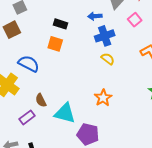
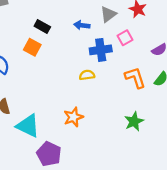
blue cross: (105, 36) -> (101, 50), moved
yellow semicircle: (108, 59) -> (87, 75), turned -56

